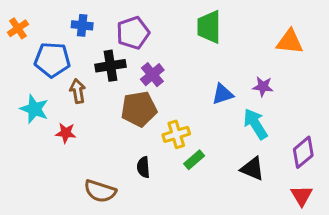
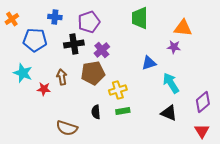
orange triangle: (290, 42) -> (183, 28), moved
purple star: (263, 87) -> (174, 47), moved
brown arrow: (78, 91) -> (62, 77), moved
green rectangle: (194, 160) -> (123, 111), moved, turned 32

